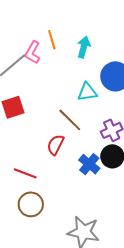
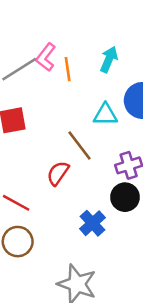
orange line: (52, 40) -> (68, 69), moved
blue cross: (89, 164) -> (92, 223), moved

